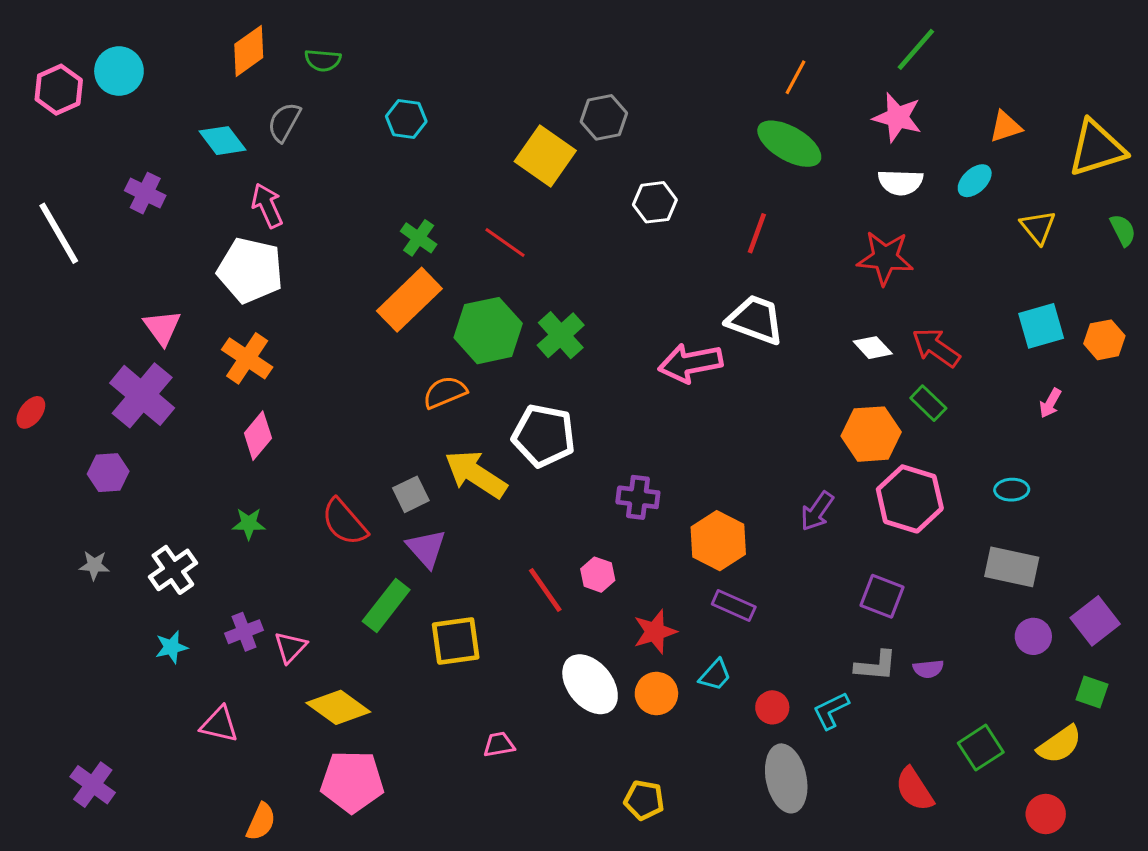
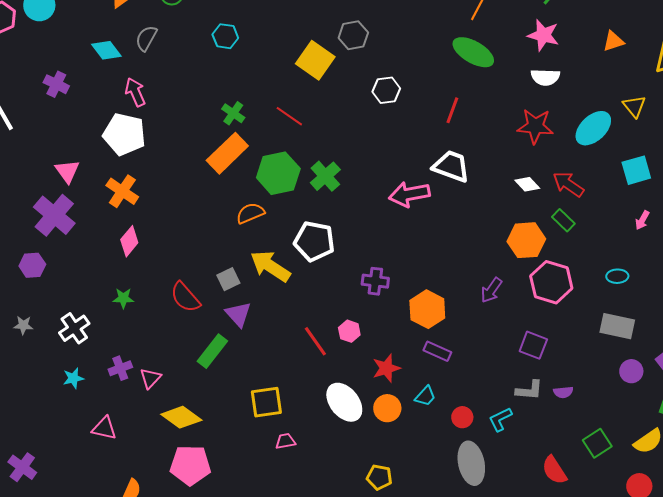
cyan ellipse: (975, 181) -> (593, 128), moved, size x1.6
yellow square: (456, 641) -> (266, 402), moved

